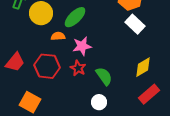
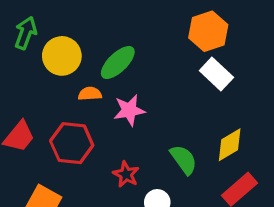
red star: (78, 68) -> (126, 174), moved
green semicircle: (104, 76) -> (184, 160), moved

